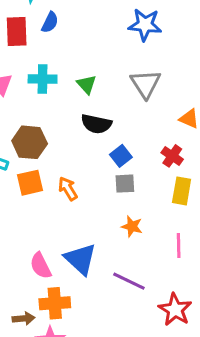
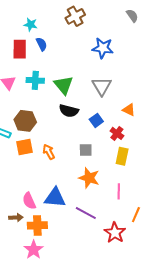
blue semicircle: (50, 22) -> (41, 44), turned -56
green triangle: (87, 84) -> (64, 85), size x1.5
blue square: (121, 156) -> (96, 120), moved
orange star: (132, 226) -> (89, 178), size x1.5
blue triangle: (80, 259) -> (55, 198), turned -40
brown arrow: (24, 318) -> (16, 217), moved

